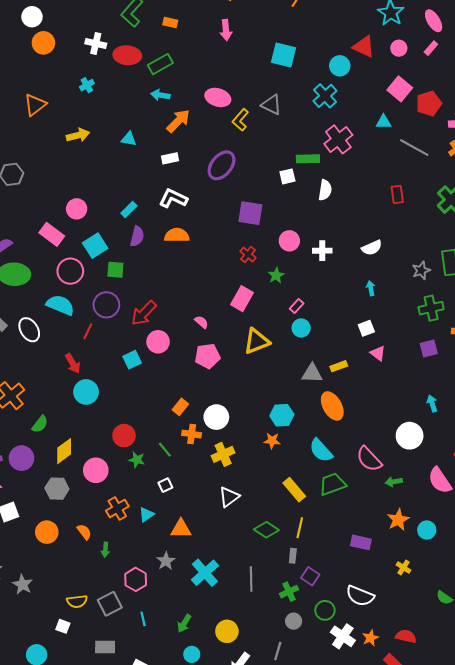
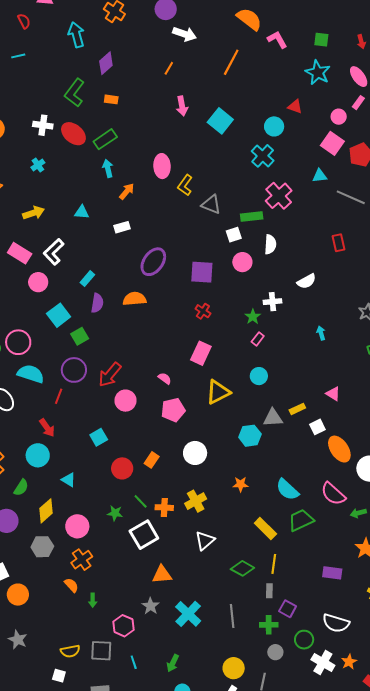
pink arrow: (226, 30) -> (182, 106), moved
red triangle: (364, 47) -> (295, 106), size x0.7
pink circle: (399, 48) -> (339, 117), moved
red ellipse: (127, 55) -> (73, 134), turned 40
cyan square: (283, 55) -> (220, 121), turned 30
cyan arrow: (160, 95) -> (108, 168), turned 72
pink ellipse: (218, 97) -> (162, 166), turned 75
gray triangle: (271, 105) -> (211, 204), moved
orange arrow: (178, 121) -> (127, 191), size x0.7
purple ellipse: (222, 165) -> (153, 262), moved
white L-shape: (173, 198) -> (54, 252), moved, turned -64
pink rectangle: (52, 234) -> (20, 253), moved
pink circle: (289, 241) -> (242, 262), moved
white semicircle: (372, 248) -> (307, 281), moved
green square: (115, 270) -> (80, 336), turned -30
pink circle: (70, 271) -> (18, 342), moved
green star: (276, 275) -> (253, 317), moved
pink rectangle: (297, 306) -> (258, 339), moved
white square: (366, 328) -> (317, 427), moved
cyan square: (132, 360) -> (99, 437), moved
cyan circle: (86, 392) -> (38, 455), moved
orange ellipse: (332, 406) -> (339, 449), moved
cyan hexagon: (282, 415) -> (250, 436), moved
white circle: (216, 417) -> (195, 453), moved
orange cross: (192, 434) -> (164, 508), moved
red circle: (124, 436) -> (122, 468), moved
white square: (165, 485) -> (144, 535), size x2.0
orange cross: (117, 508) -> (82, 560), moved
cyan triangle: (146, 515) -> (69, 480), moved, turned -49
orange circle: (47, 532) -> (18, 595), moved
green cross: (289, 592) -> (269, 625), turned 30
gray square: (110, 604) -> (101, 651), turned 35
yellow circle: (227, 631) -> (234, 668), moved

